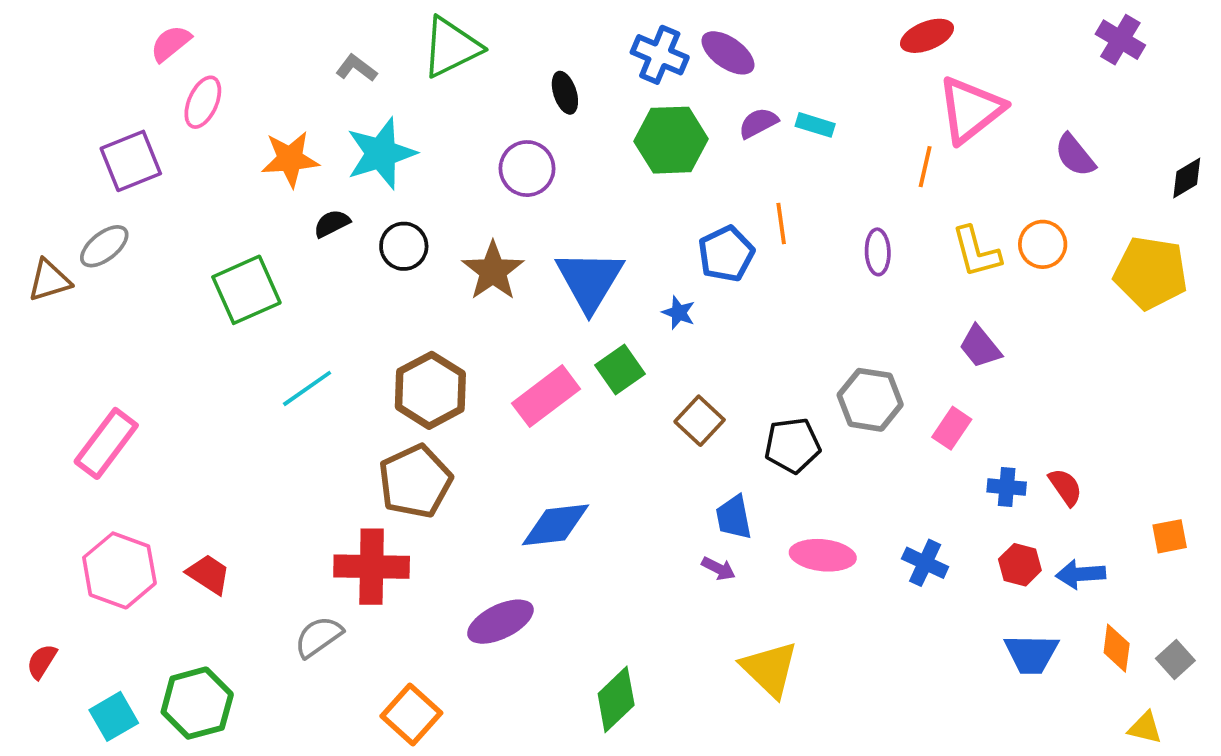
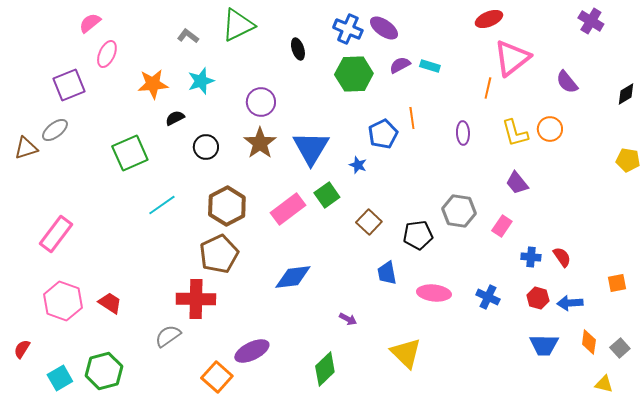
cyan star: (381, 153) -> (201, 81), size x0.7
purple circle: (527, 169) -> (261, 102), moved
black circle: (404, 246) -> (206, 147), moved
yellow pentagon: (1151, 273) -> (628, 160), moved, size x0.6
purple arrow: (718, 569) -> (348, 319), moved
purple ellipse: (500, 622) -> (252, 351), moved

